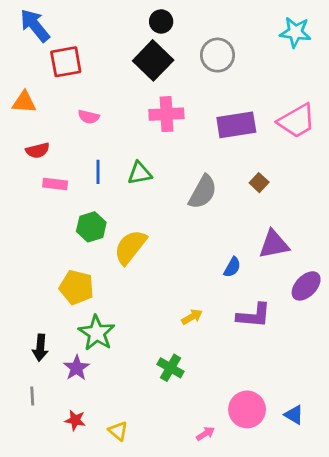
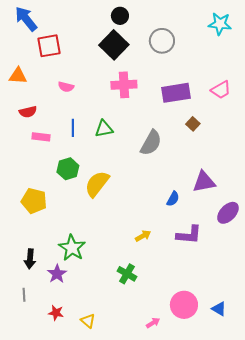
pink trapezoid: (297, 121) -> (221, 90), size x0.7
brown square: (259, 183) -> (193, 124), moved
yellow pentagon: (77, 287) -> (34, 201), moved

